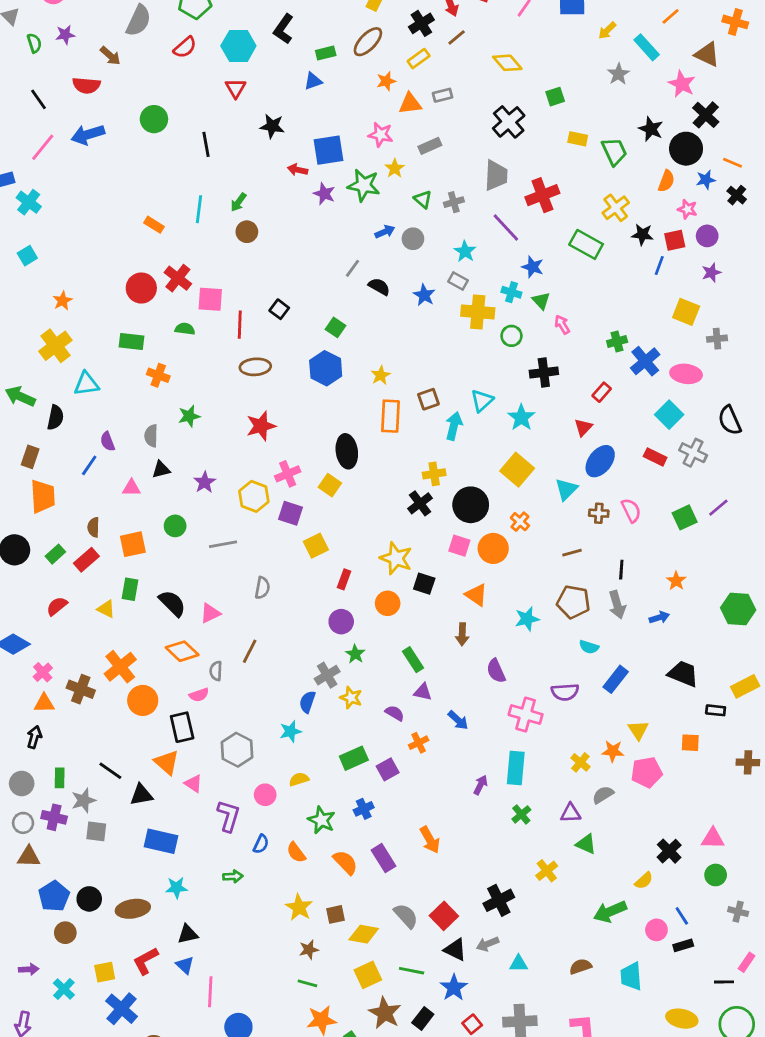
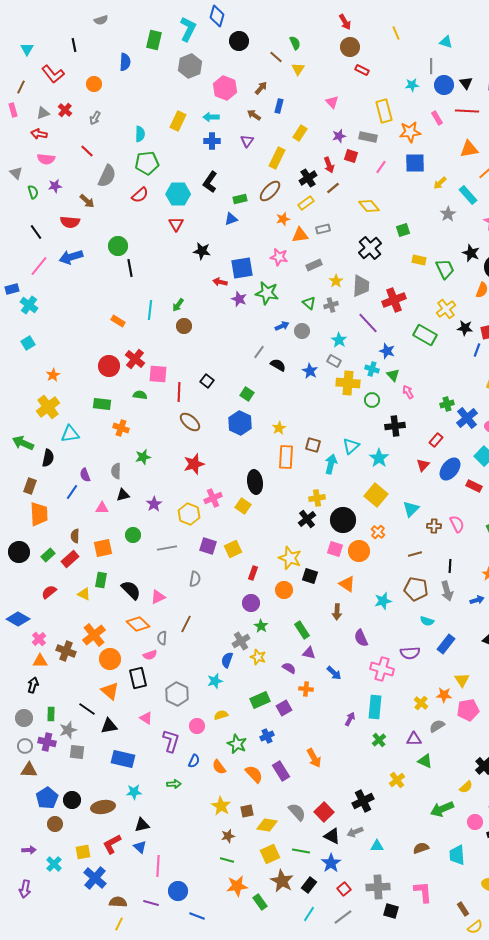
black line: (206, 144) -> (130, 268), moved
yellow star: (395, 168) -> (336, 281), moved
brown ellipse: (255, 367) -> (190, 422), turned 45
brown square: (428, 399) -> (313, 445), turned 35
blue ellipse: (600, 461) -> (450, 469), moved
purple square: (290, 513) -> (208, 546), moved
orange cross: (419, 743) -> (306, 689), turned 32
orange triangle: (167, 762) -> (110, 691), moved

